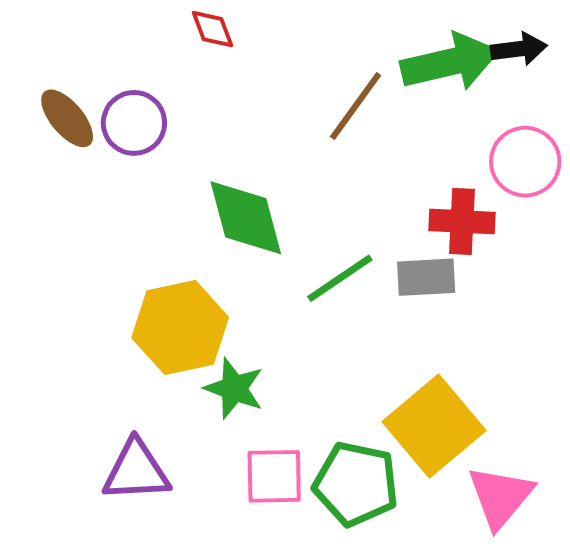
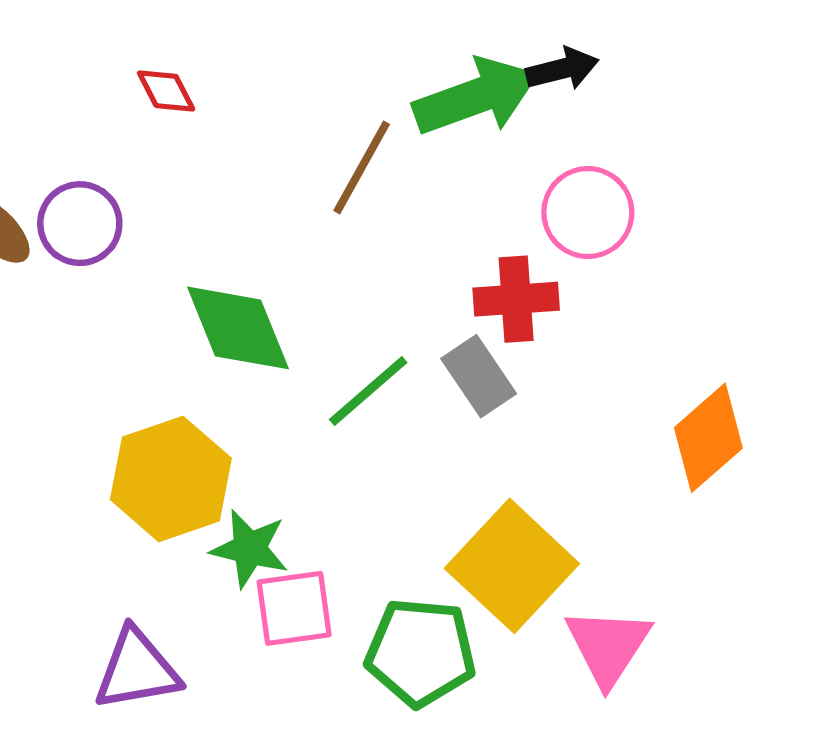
gray rectangle: (426, 277) -> (479, 376), turned 66
pink square: (274, 476) -> (294, 608), moved

